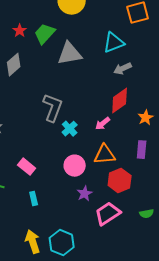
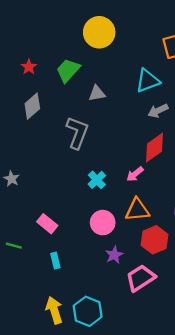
red star: (20, 31) -> (29, 67), moved
gray triangle: (70, 54) -> (97, 93), size x0.6
gray L-shape: (53, 108) -> (77, 133), moved

